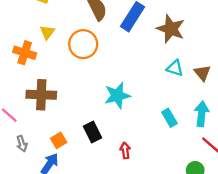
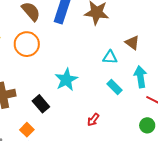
cyan triangle: (175, 68) -> (110, 57), moved
black rectangle: (93, 132) -> (41, 104), moved
red arrow: (125, 150) -> (93, 120), moved, turned -120

